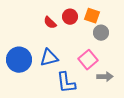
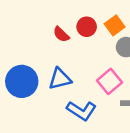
orange square: (92, 16) -> (115, 25), turned 35
blue L-shape: (66, 83) -> (82, 111), turned -50

